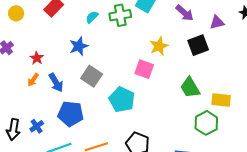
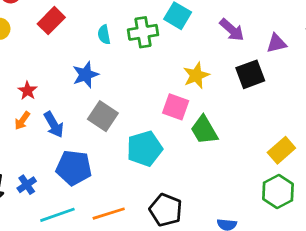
cyan semicircle: (92, 17) -> (104, 35), turned -56
green trapezoid: (190, 88) -> (204, 130), moved
cyan pentagon: (122, 100) -> (145, 149), turned 30
yellow rectangle: (221, 100) -> (281, 150), turned -48
green hexagon: (206, 123) -> (278, 191), moved

